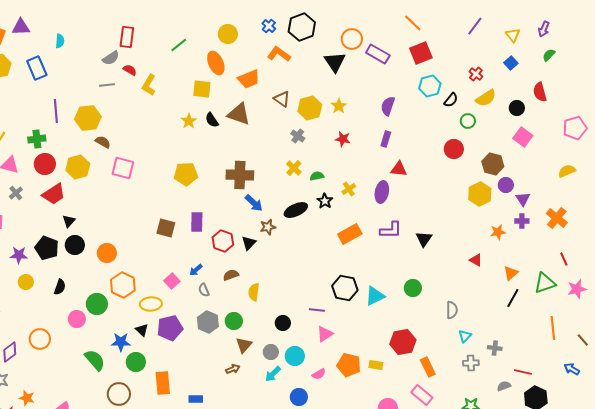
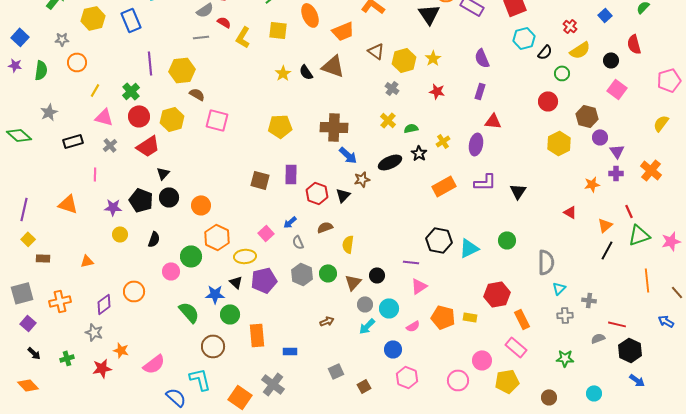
yellow square: (202, 89) -> (278, 30), moved
purple semicircle: (388, 106) -> (482, 58), turned -42
green cross: (37, 139) -> (131, 91), turned -36
yellow semicircle: (567, 171) -> (661, 123), turned -30
yellow hexagon: (480, 194) -> (559, 143), moved
red line: (564, 259) -> (629, 211), moved
gray semicircle: (452, 310) -> (546, 262), size x1.4
brown triangle: (244, 345) -> (353, 282), moved

